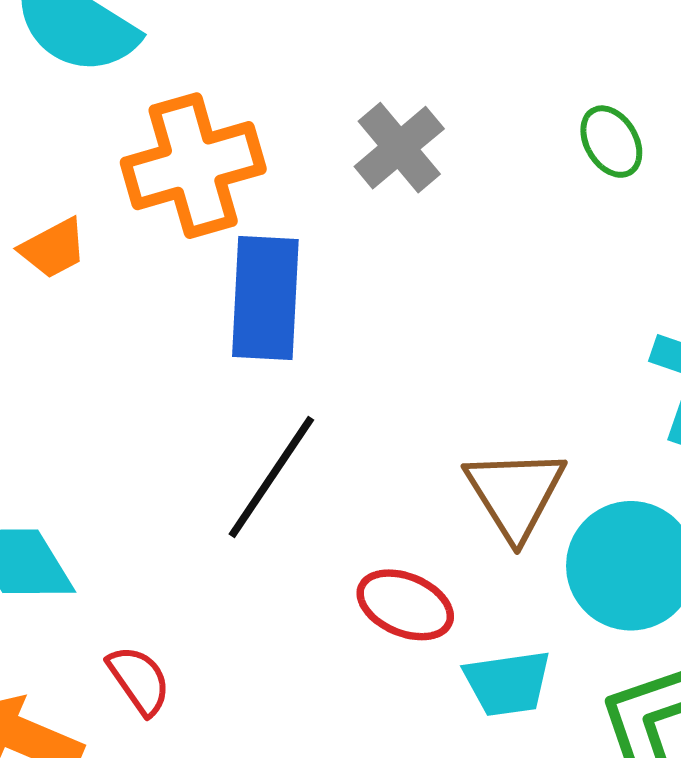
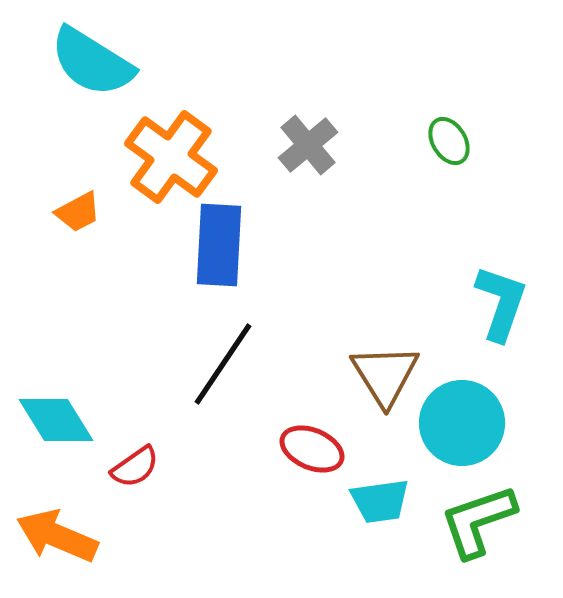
orange cross: (193, 166) -> (171, 157), turned -38
red semicircle: (139, 680) -> (135, 467), moved, turned 90

